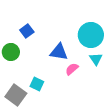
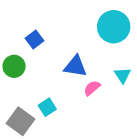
cyan circle: (91, 35) -> (114, 27), moved
cyan square: (37, 84) -> (47, 107), turned 32

